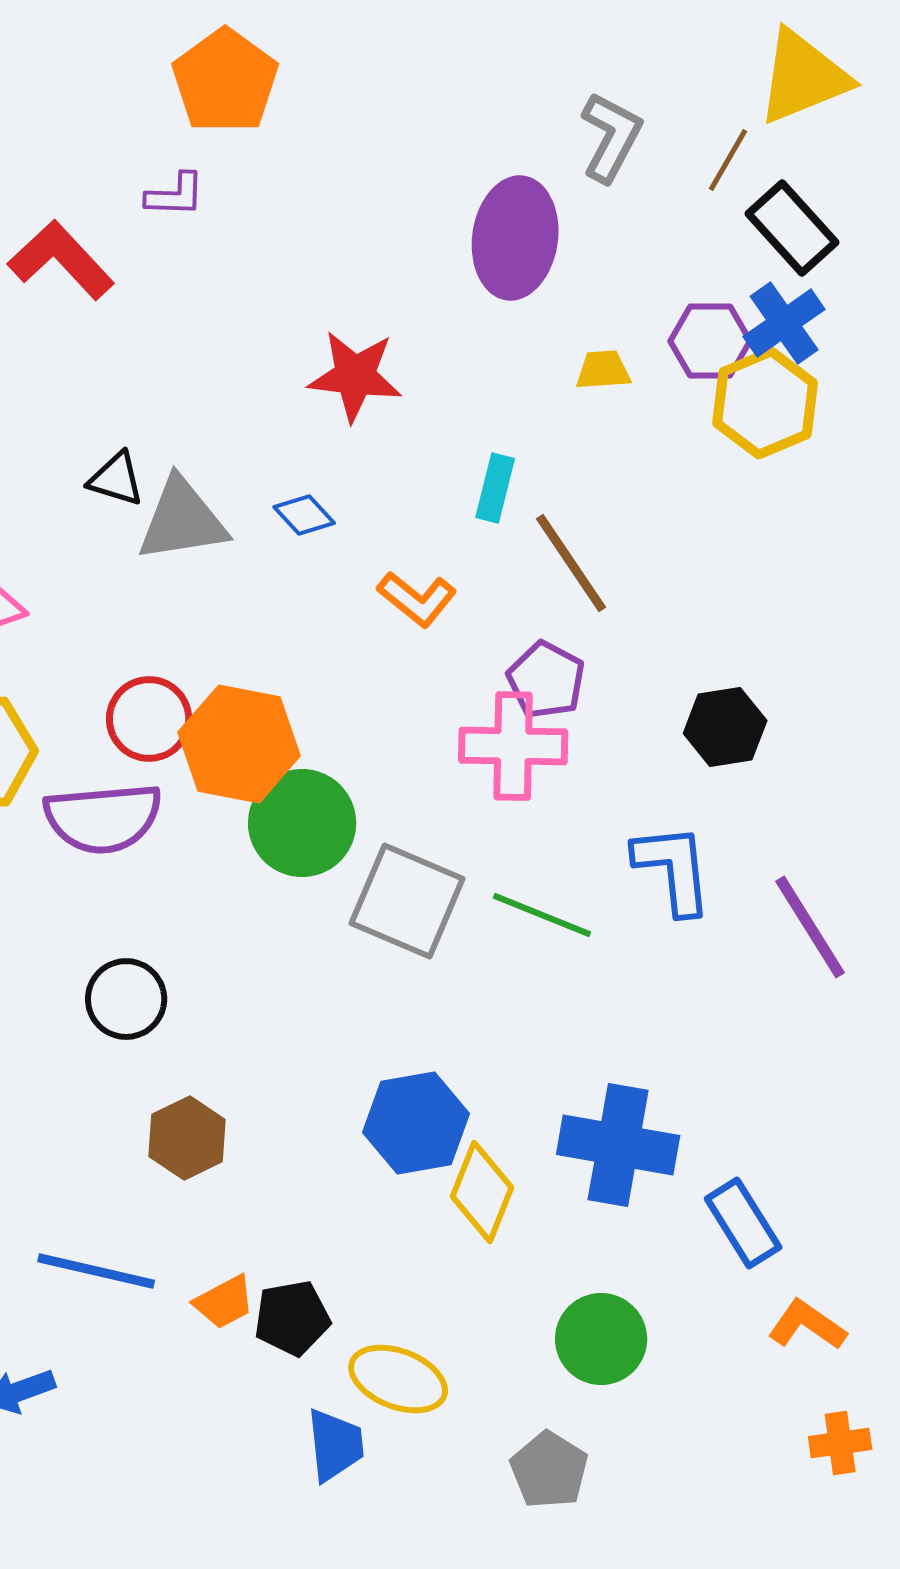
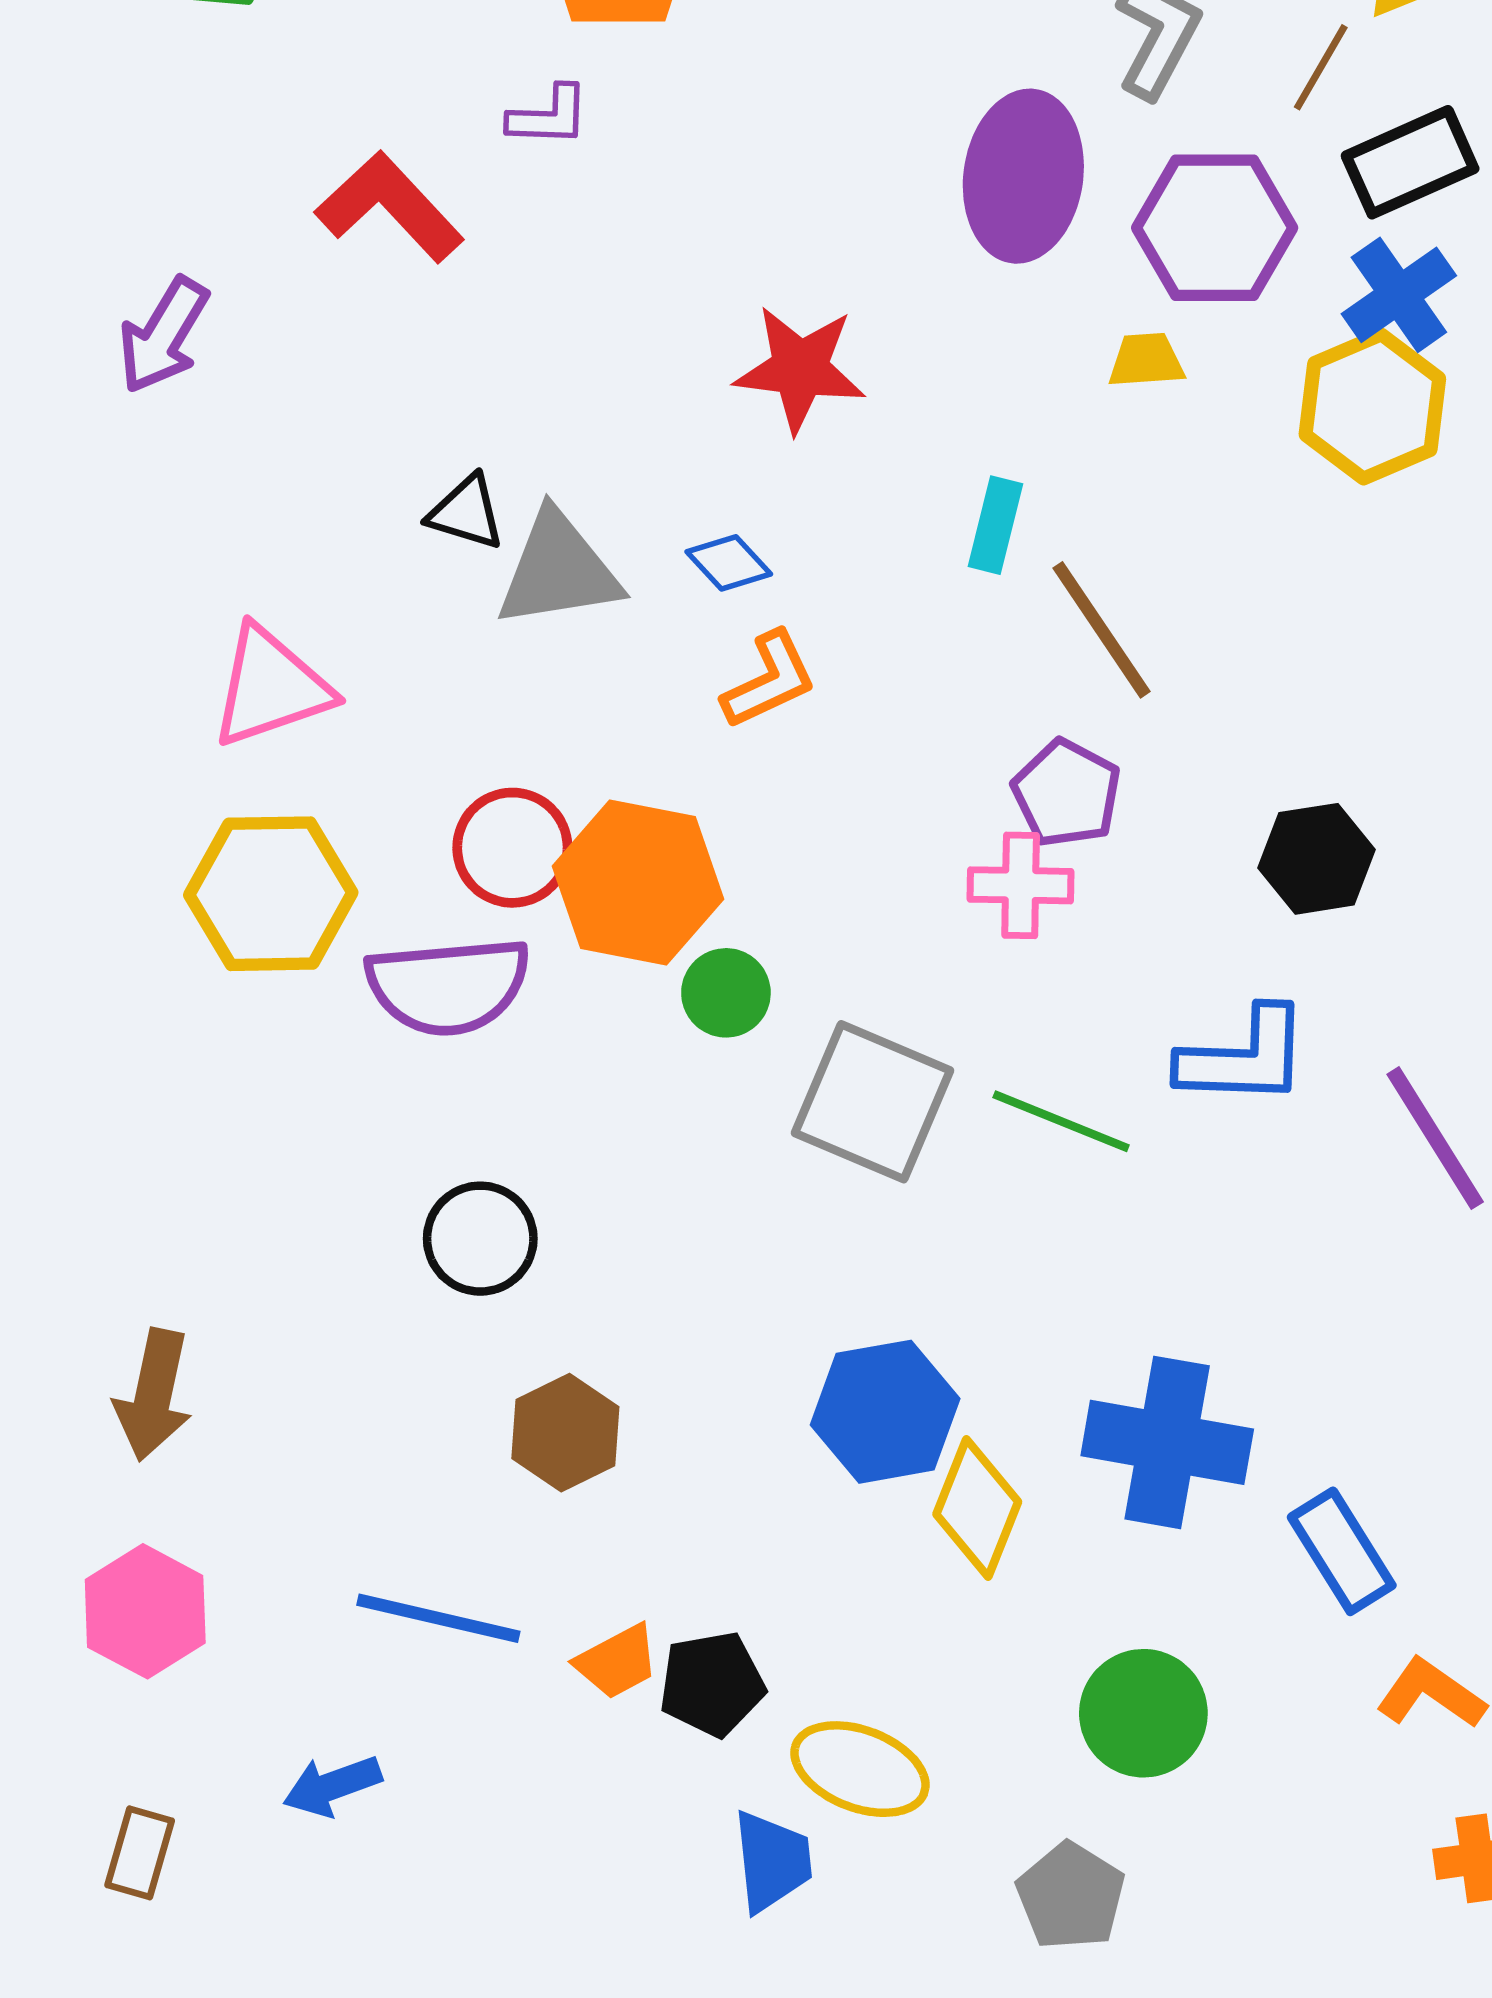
black rectangle: (792, 228) -> (1410, 162), turned -72
purple hexagon: (710, 341) -> (1215, 228), moved, size x1.4
orange L-shape: (417, 599) -> (769, 680), moved, turned -64
pink cross: (513, 746) -> (1021, 885), size x0.7
green circle: (302, 823) -> (726, 993), size x0.6
blue L-shape: (673, 869) -> (1244, 1057), turned 98

